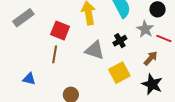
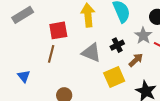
red square: (60, 30) -> (58, 30), turned -36
brown arrow: (151, 58) -> (136, 60), moved
blue triangle: (29, 79) -> (24, 76), turned 32

